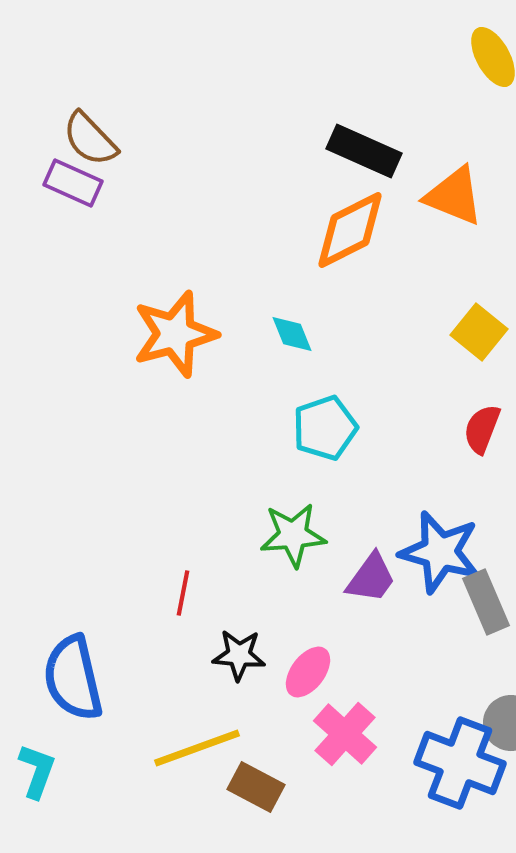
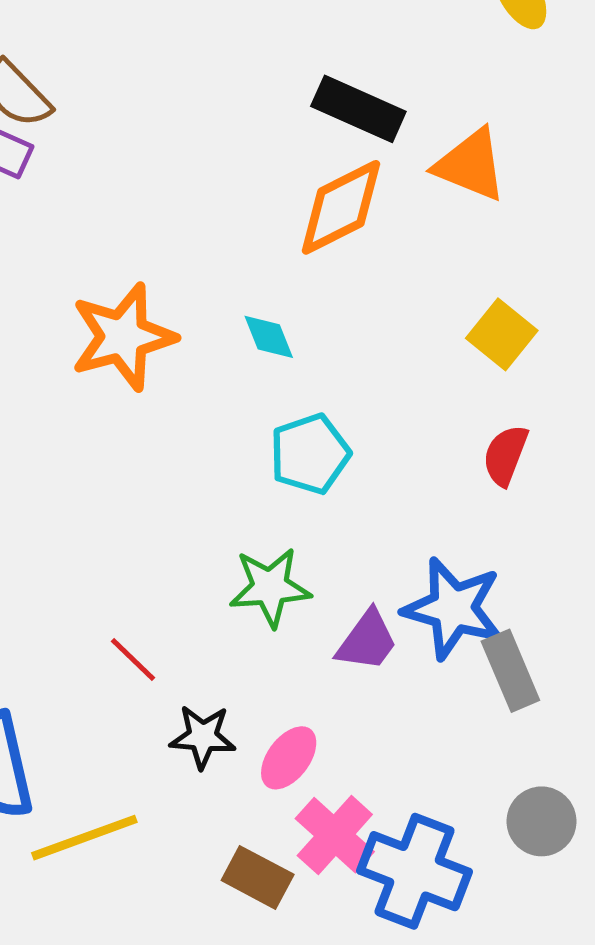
red line: (183, 593) -> (133, 659), turned -57
yellow line: (197, 748) -> (84, 838), moved
blue cross: (460, 763) -> (414, 871), moved
brown rectangle: (256, 787) -> (258, 877), moved

